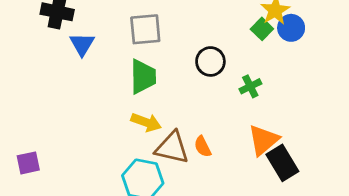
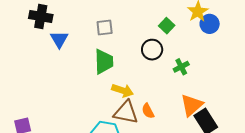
gray square: (145, 29) -> (105, 27), size x0.7
green square: (262, 29) -> (167, 26), moved
yellow arrow: (146, 122) -> (123, 90), moved

